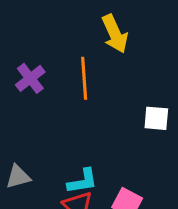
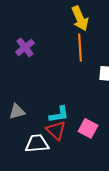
orange line: (84, 78) -> (80, 47), moved

